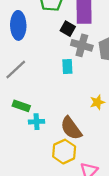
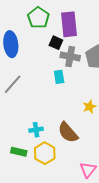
green rectangle: (21, 106) -> (19, 152), moved
yellow hexagon: (64, 152) -> (45, 153), moved

